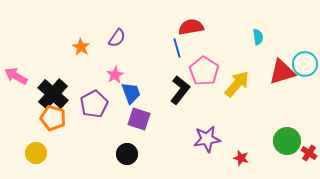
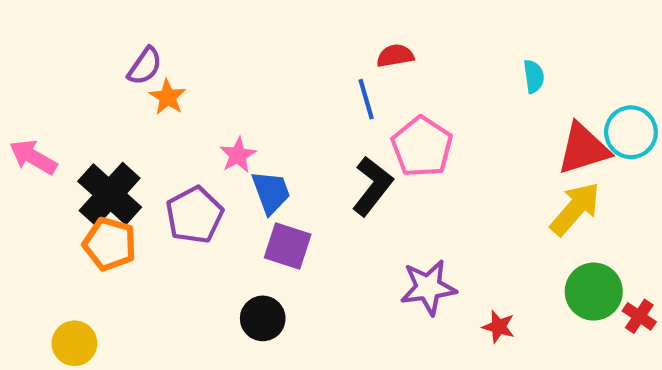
red semicircle: (191, 27) -> (395, 56), size x0.7
purple semicircle: (117, 38) -> (145, 66), moved
yellow arrow: (237, 84) -> (575, 209), moved
yellow circle: (36, 153) -> (74, 343), moved

